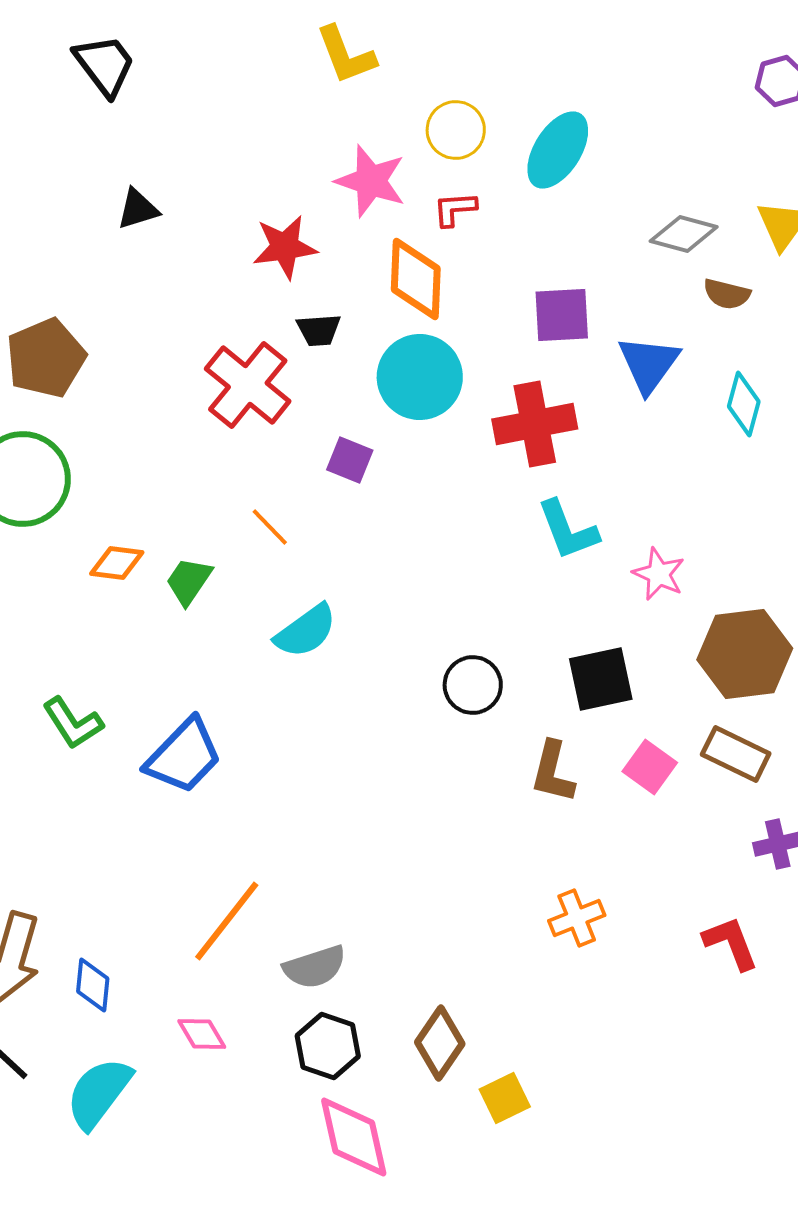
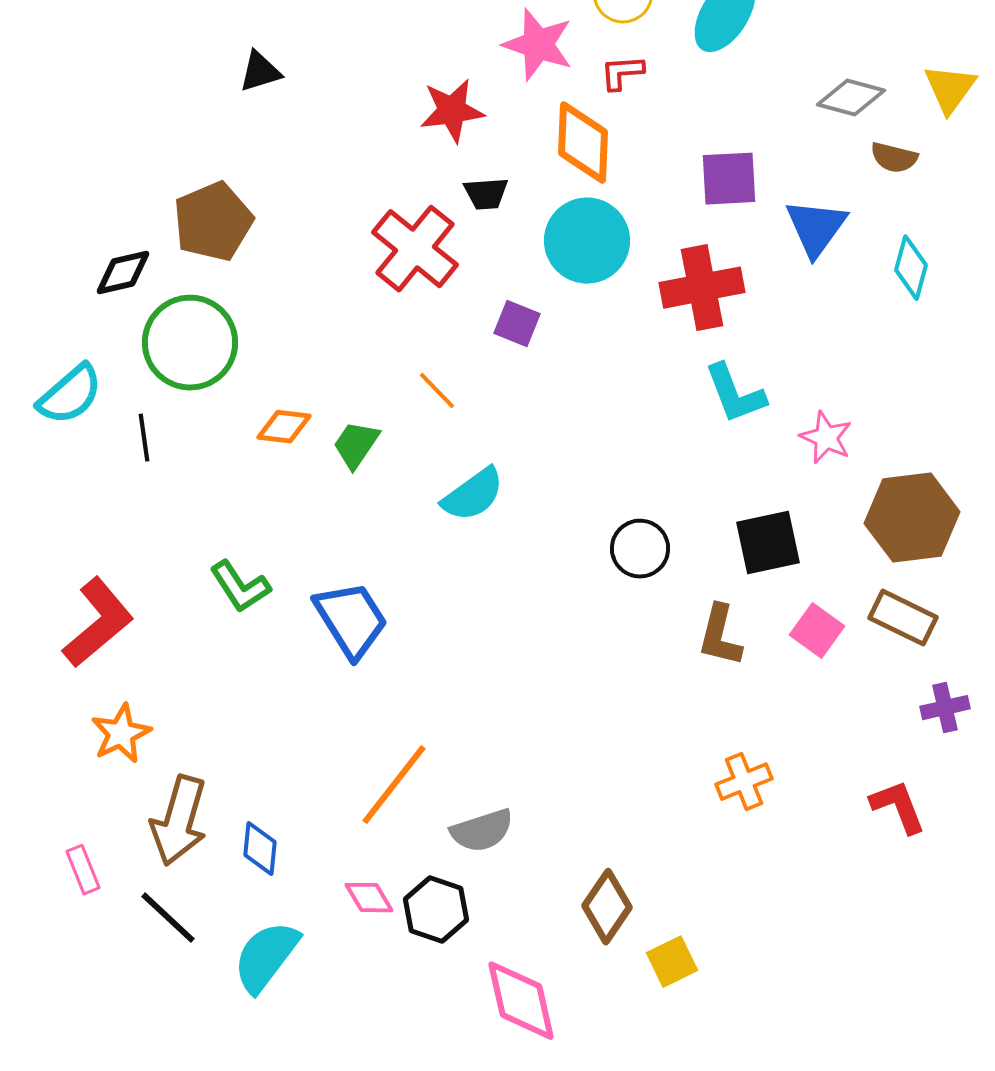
black triangle: (138, 209) -> (260, 72), moved
blue trapezoid: (184, 756) -> (351, 620), turned -76
black hexagon: (328, 1046) -> (436, 910), moved

